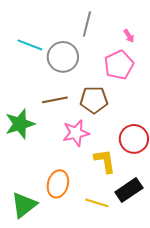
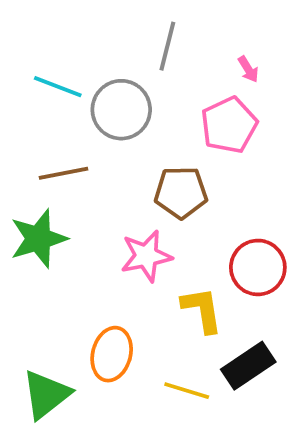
brown line: (55, 100) -> (64, 173), moved

